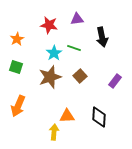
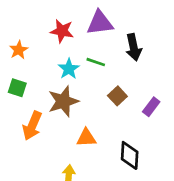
purple triangle: (77, 19) -> (100, 23), size x1.5
brown square: (80, 76) -> (117, 96), moved
orange arrow: (18, 106) -> (32, 126), moved
orange triangle: (67, 116) -> (86, 138), moved

